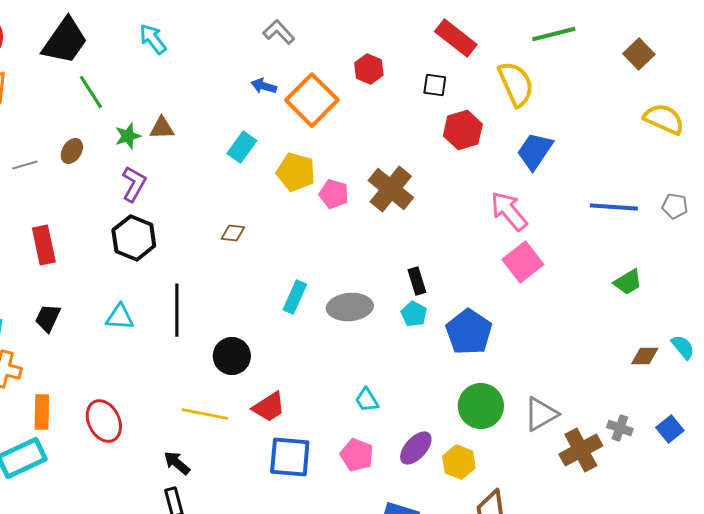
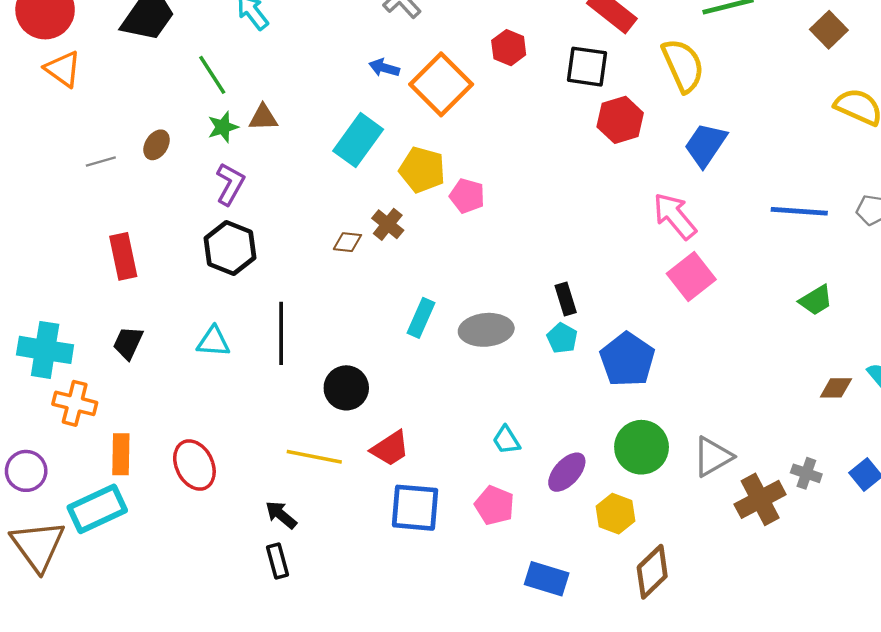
black square: (435, 85) -> (587, 67), size x1.5
green line: (91, 92) -> (212, 75), moved
cyan rectangle: (242, 147) -> (358, 140), size x1.4
brown cross: (391, 189) -> (388, 224), moved, size x0.6
purple ellipse: (416, 448) -> (567, 472), moved

